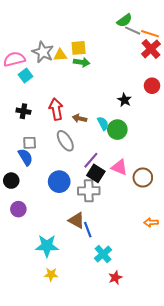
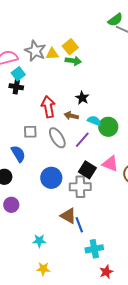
yellow square: (79, 48) -> (70, 47), turned -35
black star: (124, 100) -> (82, 98), moved
black cross: (23, 111) -> (16, 87), moved
cyan semicircle: (103, 123) -> (94, 121), turned -40
gray square: (30, 143) -> (30, 132), moved
purple line: (91, 160) -> (82, 140), moved
cyan star: (47, 246) -> (39, 241), size x0.6
cyan cross: (103, 254) -> (94, 249), turned 30

